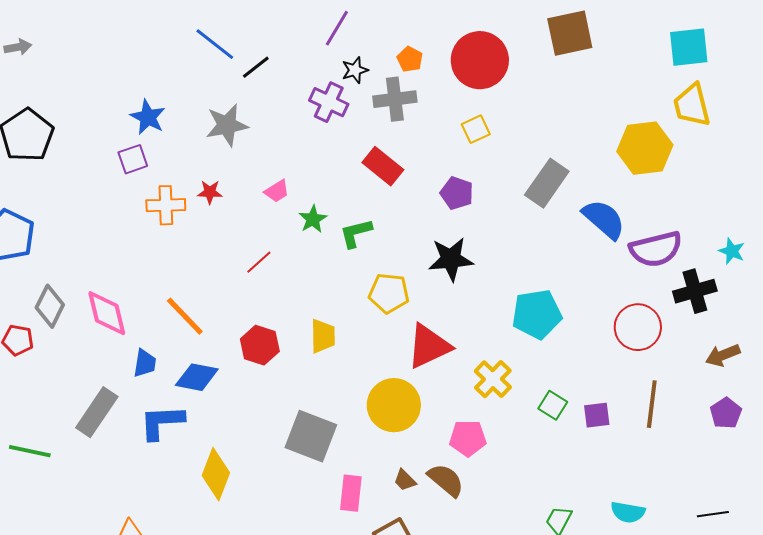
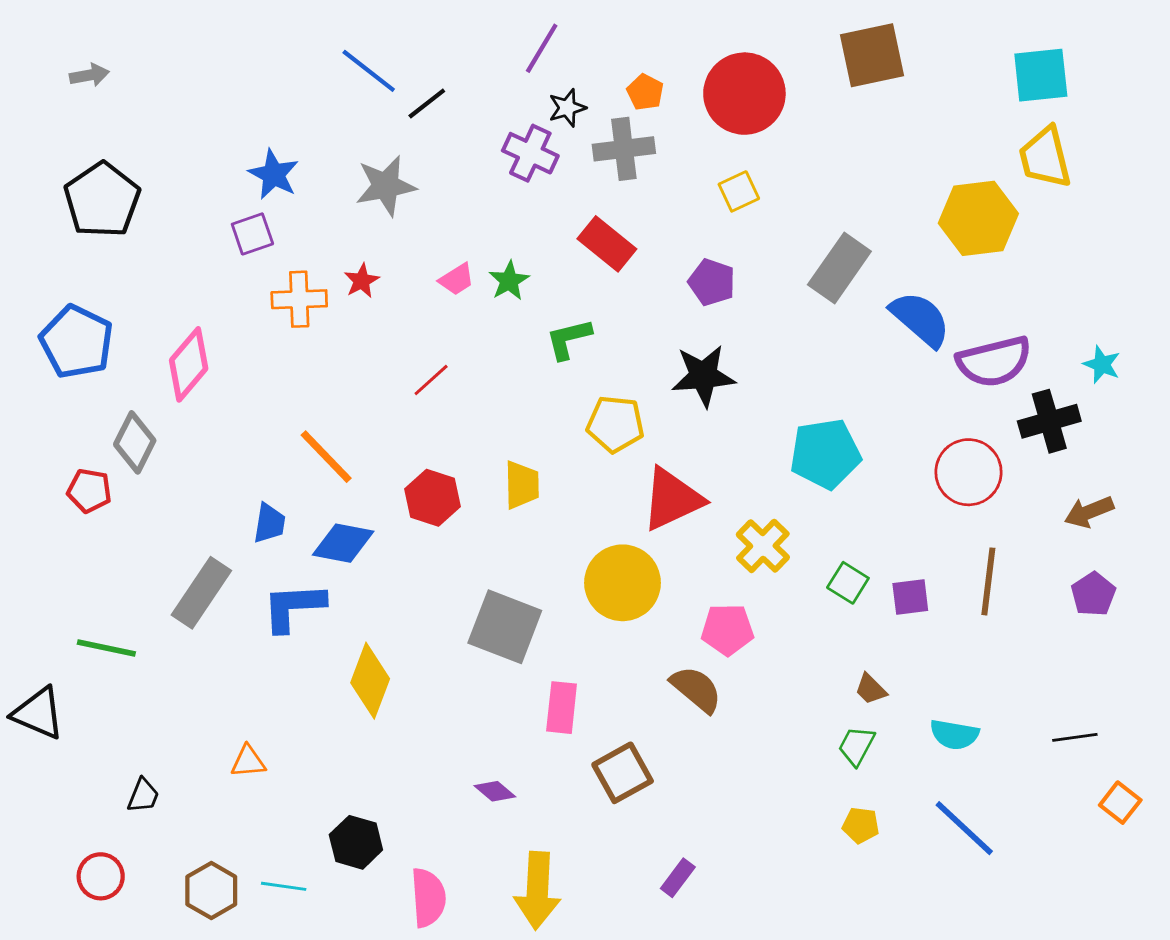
red star: (210, 192) -> (362, 281), turned -30
green star: (313, 219) -> (509, 281), moved
pink diamond: (107, 313) -> (189, 364), moved, turned 54
brown trapezoid: (405, 480) -> (871, 689), moved

